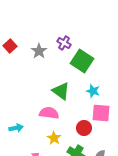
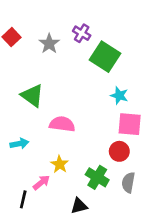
green triangle: (61, 91) -> (32, 96), moved
red circle: (84, 128) -> (119, 151), moved
yellow star: (54, 138) -> (60, 164), moved

